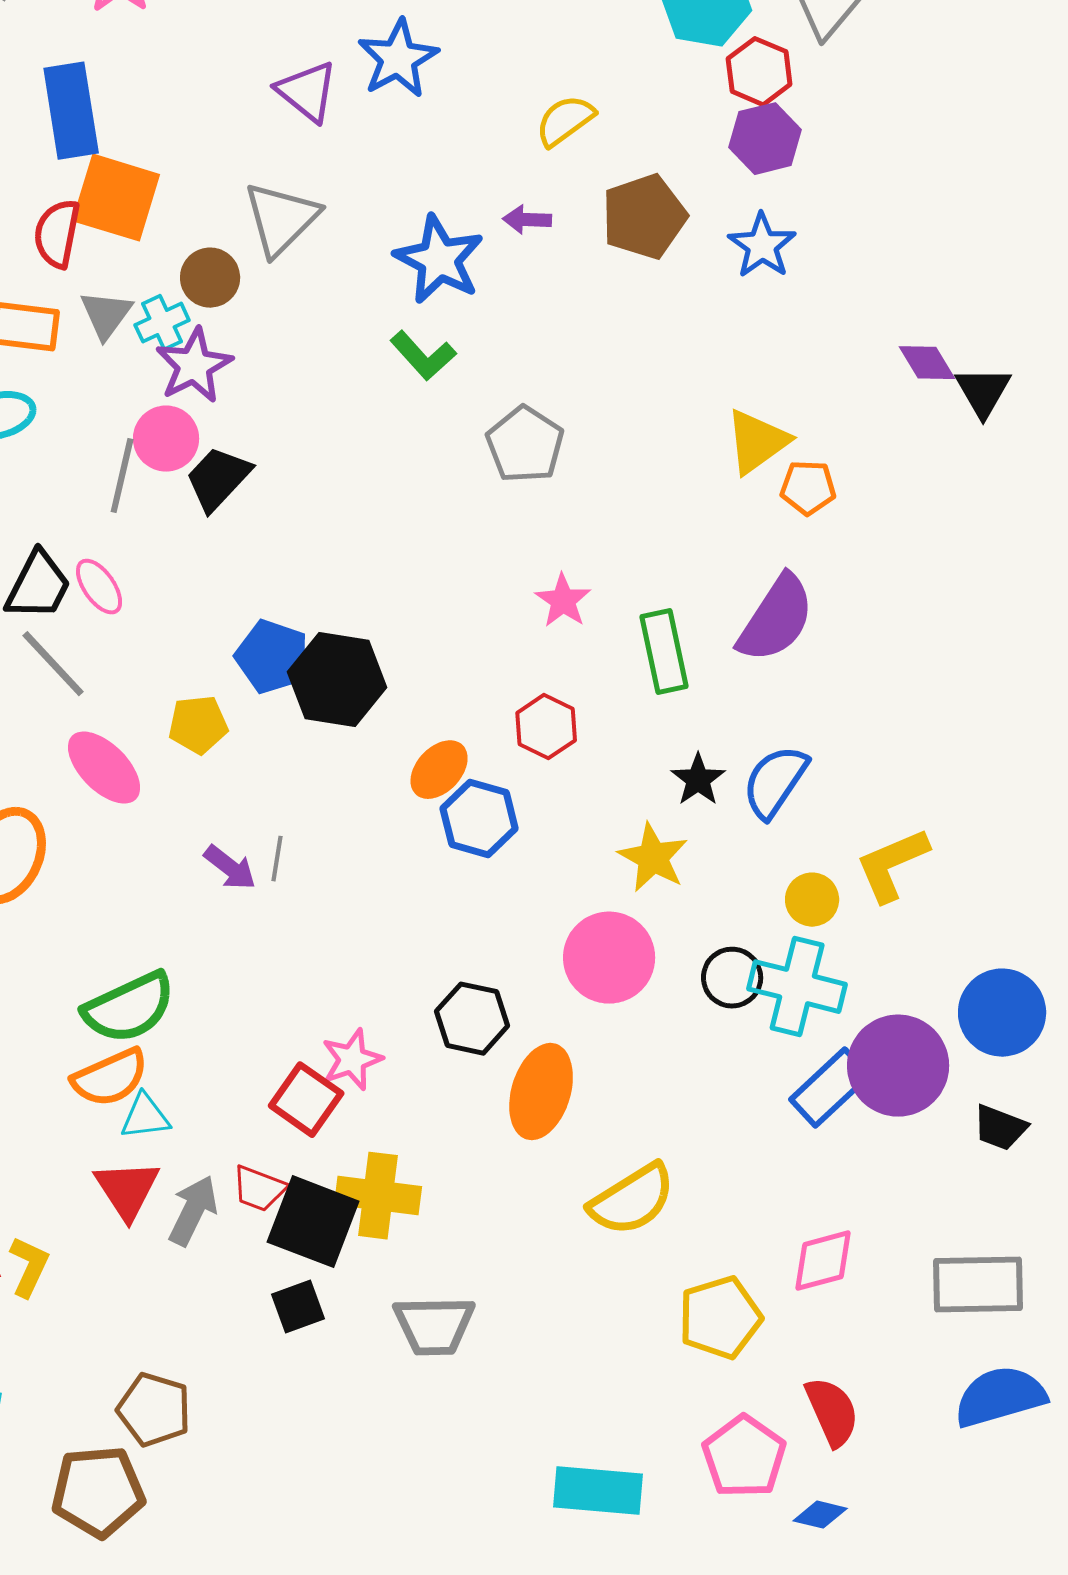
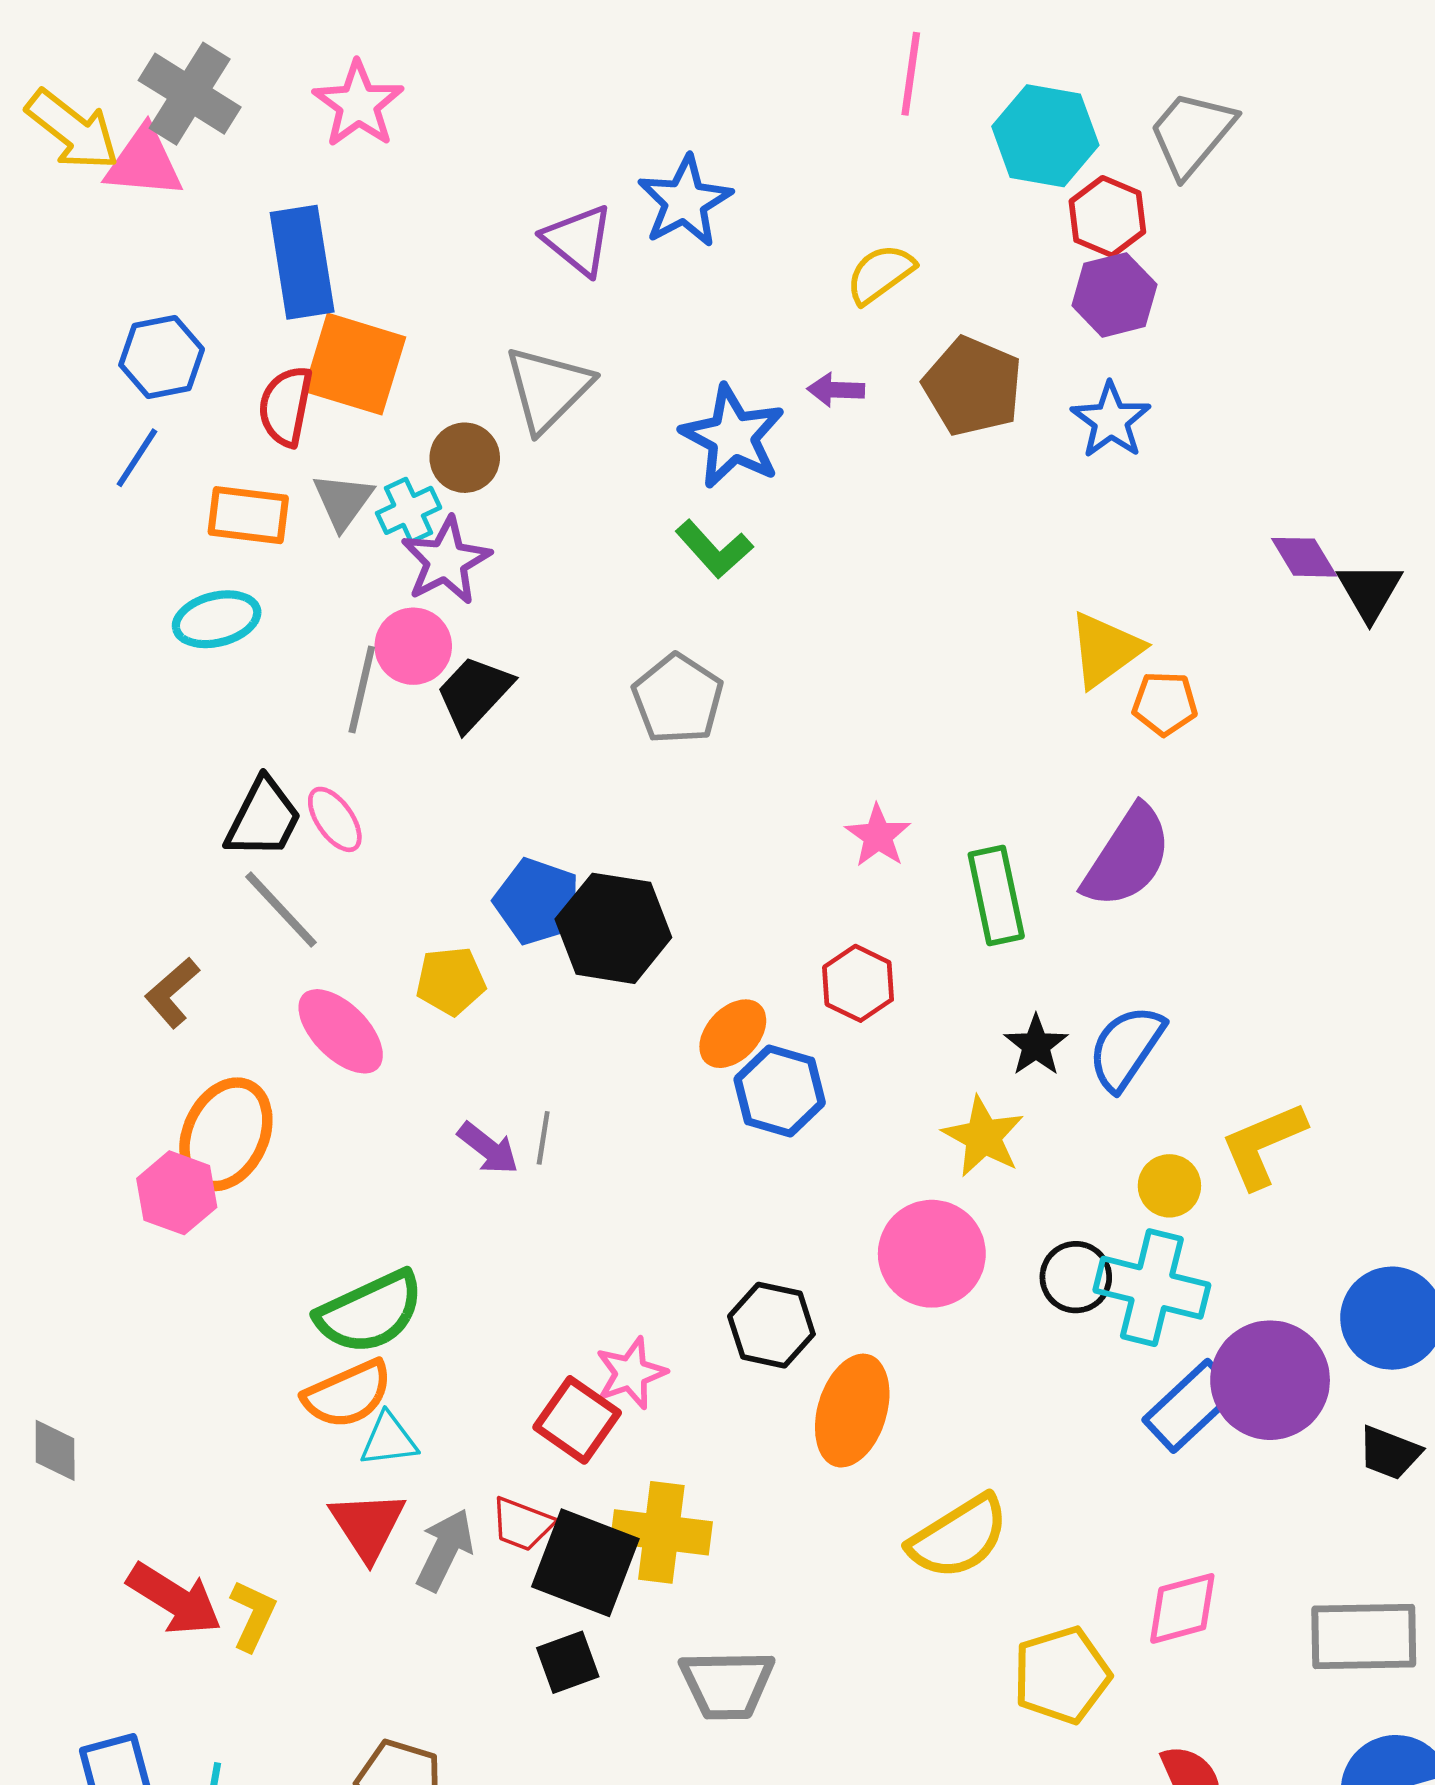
brown pentagon: (644, 217) -> (973, 386), turned -30
gray pentagon: (525, 445) -> (678, 699), moved

